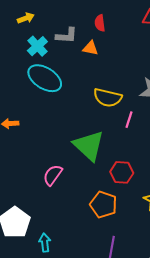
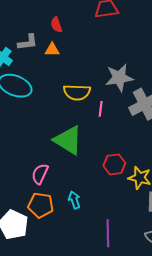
red hexagon: (122, 172) -> (114, 164), moved
orange pentagon: (103, 205) -> (41, 205), moved
cyan arrow: (45, 243) -> (74, 200), moved

